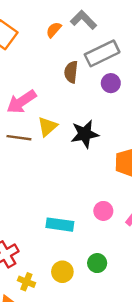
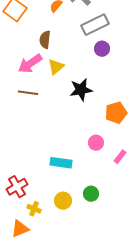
brown semicircle: (71, 72) -> (45, 40), moved
yellow triangle: (47, 127) -> (56, 67), moved
pink circle: (103, 211) -> (96, 143), moved

